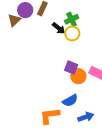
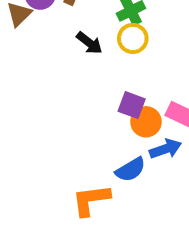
black arrow: (59, 28) -> (89, 43), moved
blue arrow: (86, 117) -> (165, 149), moved

